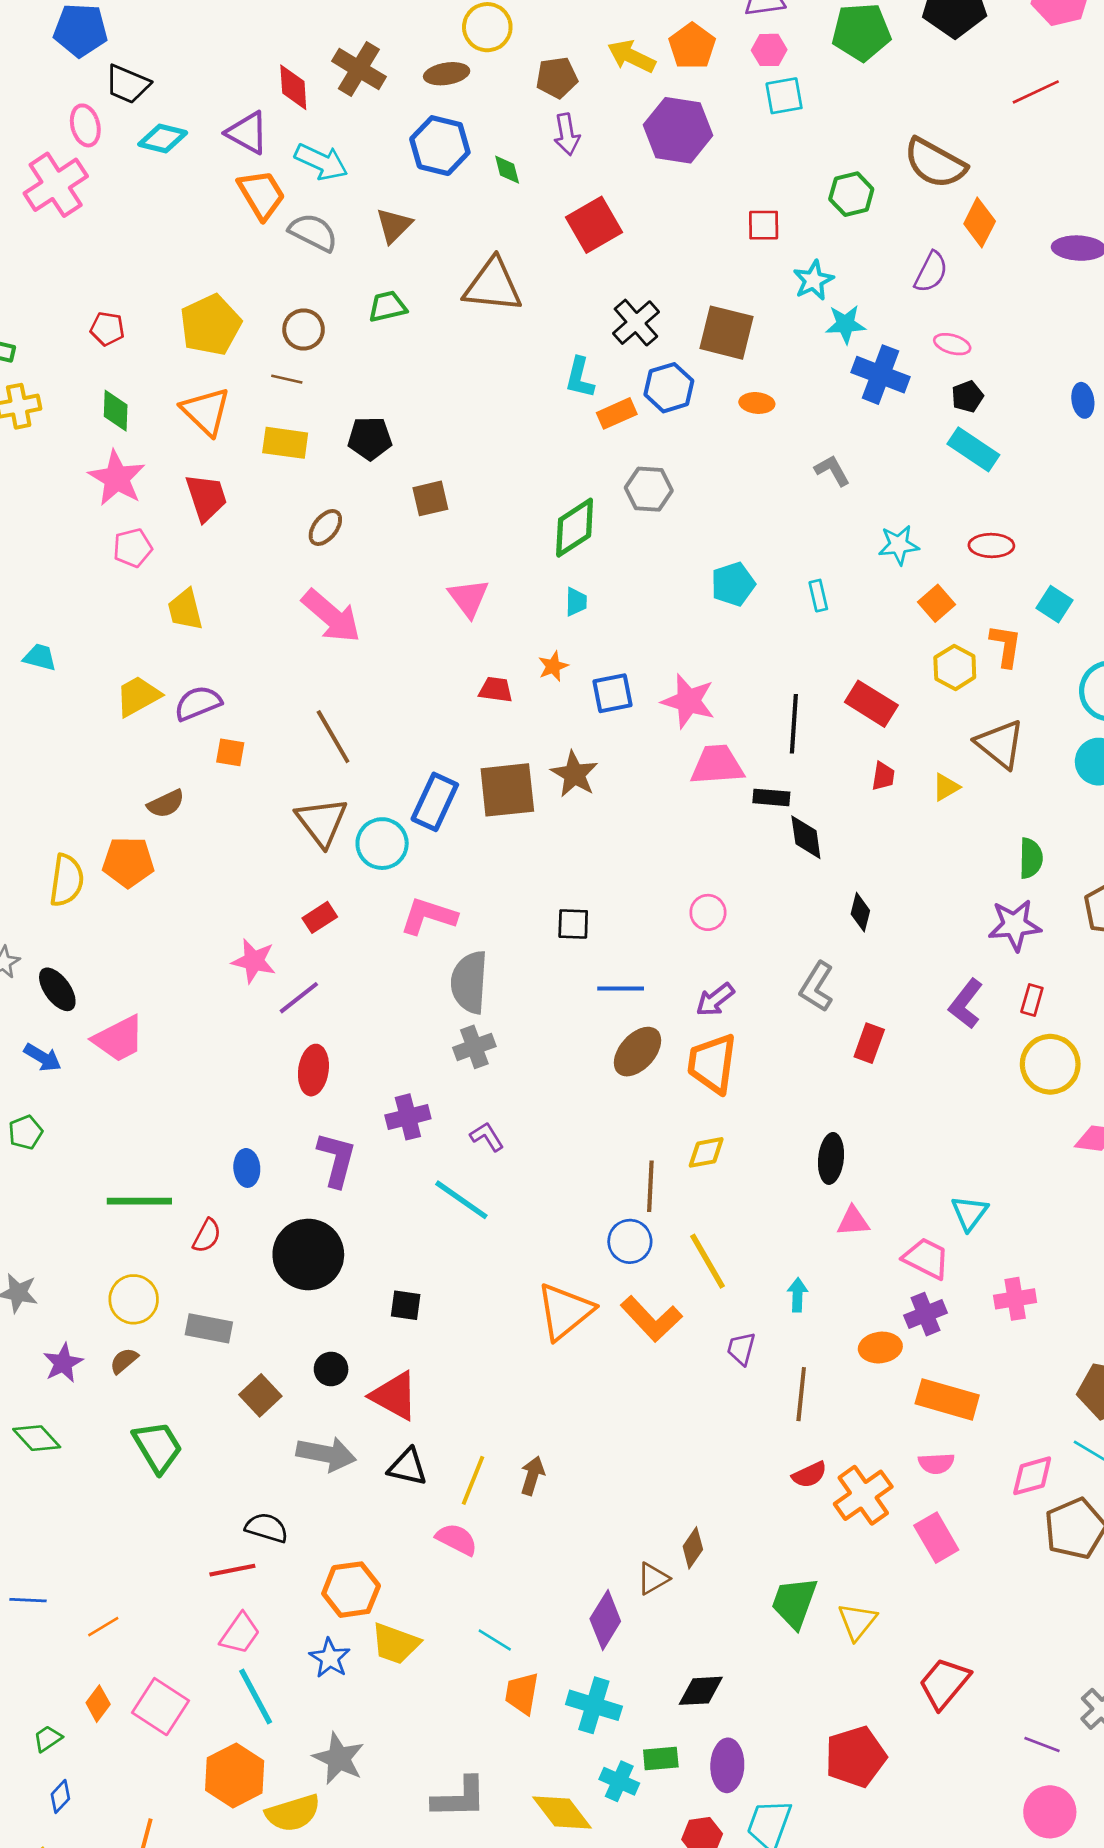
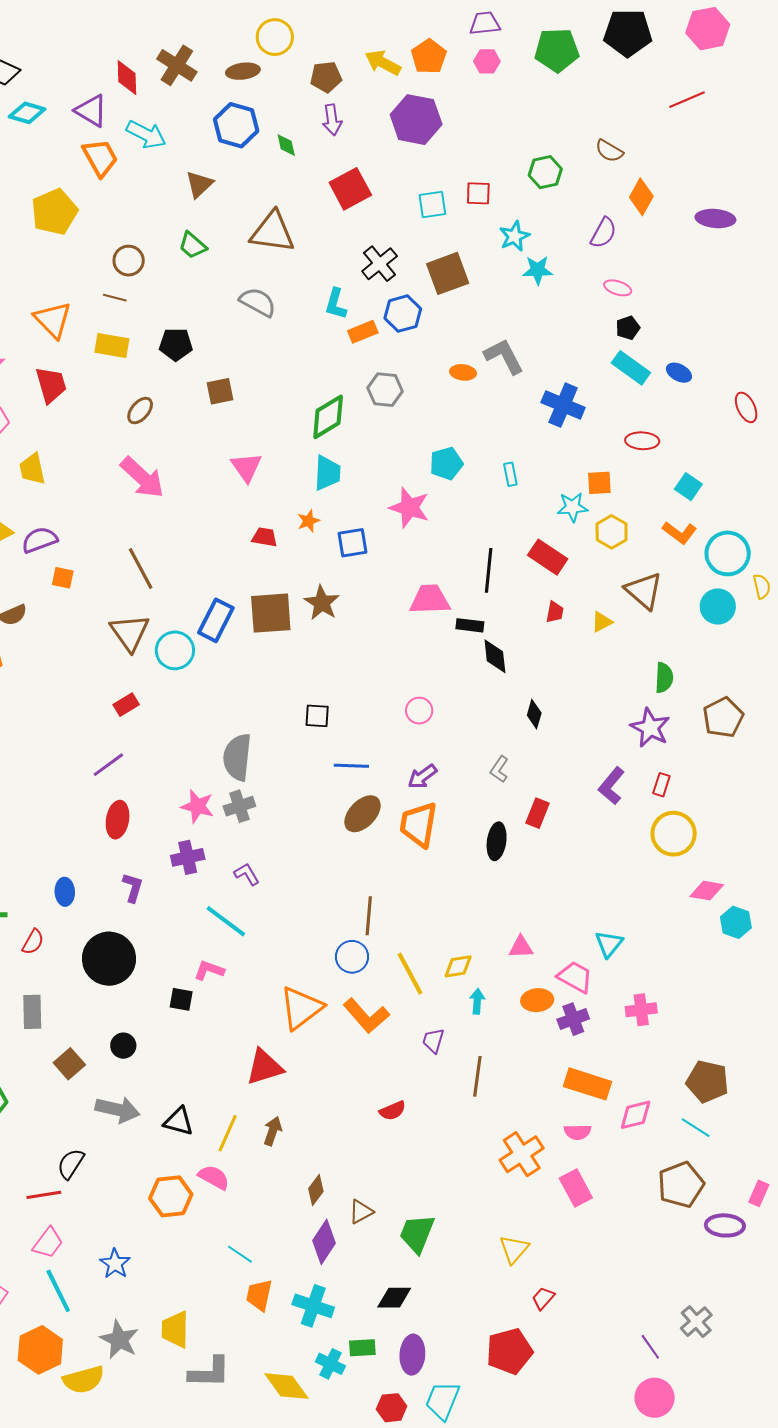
cyan square: (784, 96) -> (432, 204), moved
brown semicircle: (935, 163) -> (609, 151), size x0.6
gray semicircle: (313, 232) -> (258, 302), moved
green trapezoid: (388, 307) -> (193, 245), turned -128
yellow pentagon: (211, 325) -> (54, 212), moved
brown square: (726, 333) -> (448, 273), turned -36
blue cross: (880, 375) -> (563, 405), moved
blue ellipse: (1083, 400) -> (679, 373), moved, turned -55
orange ellipse: (757, 403) -> (463, 372), moved
gray L-shape: (832, 470) -> (504, 356), moved, size x1.5
cyan star: (899, 545) -> (572, 507), moved
cyan trapezoid: (576, 602) -> (327, 473), size x1.6
orange square: (937, 603) -> (599, 483), turned 36
orange L-shape: (1006, 646) -> (680, 533), moved, turned 116
pink star: (688, 701) -> (409, 508), moved
pink L-shape: (428, 916) -> (209, 970), moved, size x0.7
purple star: (1015, 925) -> (650, 728), turned 30
pink star: (254, 961) -> (197, 806), moved
gray L-shape: (817, 987) -> (499, 769), size x0.7
yellow diamond: (706, 1152) -> (458, 966), moved
black ellipse: (831, 1158) -> (497, 841), moved
purple L-shape: (337, 1159) -> (133, 888), size x0.7
gray rectangle: (209, 1328) -> (32, 1012), turned 76
orange ellipse: (880, 1348) -> (537, 1000), moved
red triangle: (394, 1396) -> (264, 1067), moved, turned -48
red semicircle: (809, 1475) -> (393, 1111), moved
pink diamond: (1032, 1476) -> (636, 1115), moved
black semicircle: (267, 1528) -> (71, 1164), turned -76
brown diamond: (693, 1548) -> (316, 1190), moved
orange hexagon: (351, 1590) -> (171, 1196), moved
green trapezoid: (794, 1603) -> (417, 1234), moved
yellow trapezoid: (395, 1644) -> (175, 1329), moved, turned 69
red trapezoid: (944, 1683) -> (543, 1298), moved, size x0.6
purple line: (1042, 1745) -> (650, 1347), turned 32

